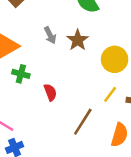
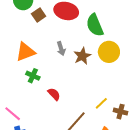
yellow circle: (115, 59) -> (109, 52), moved
red semicircle: (50, 92) -> (54, 94), turned -32

